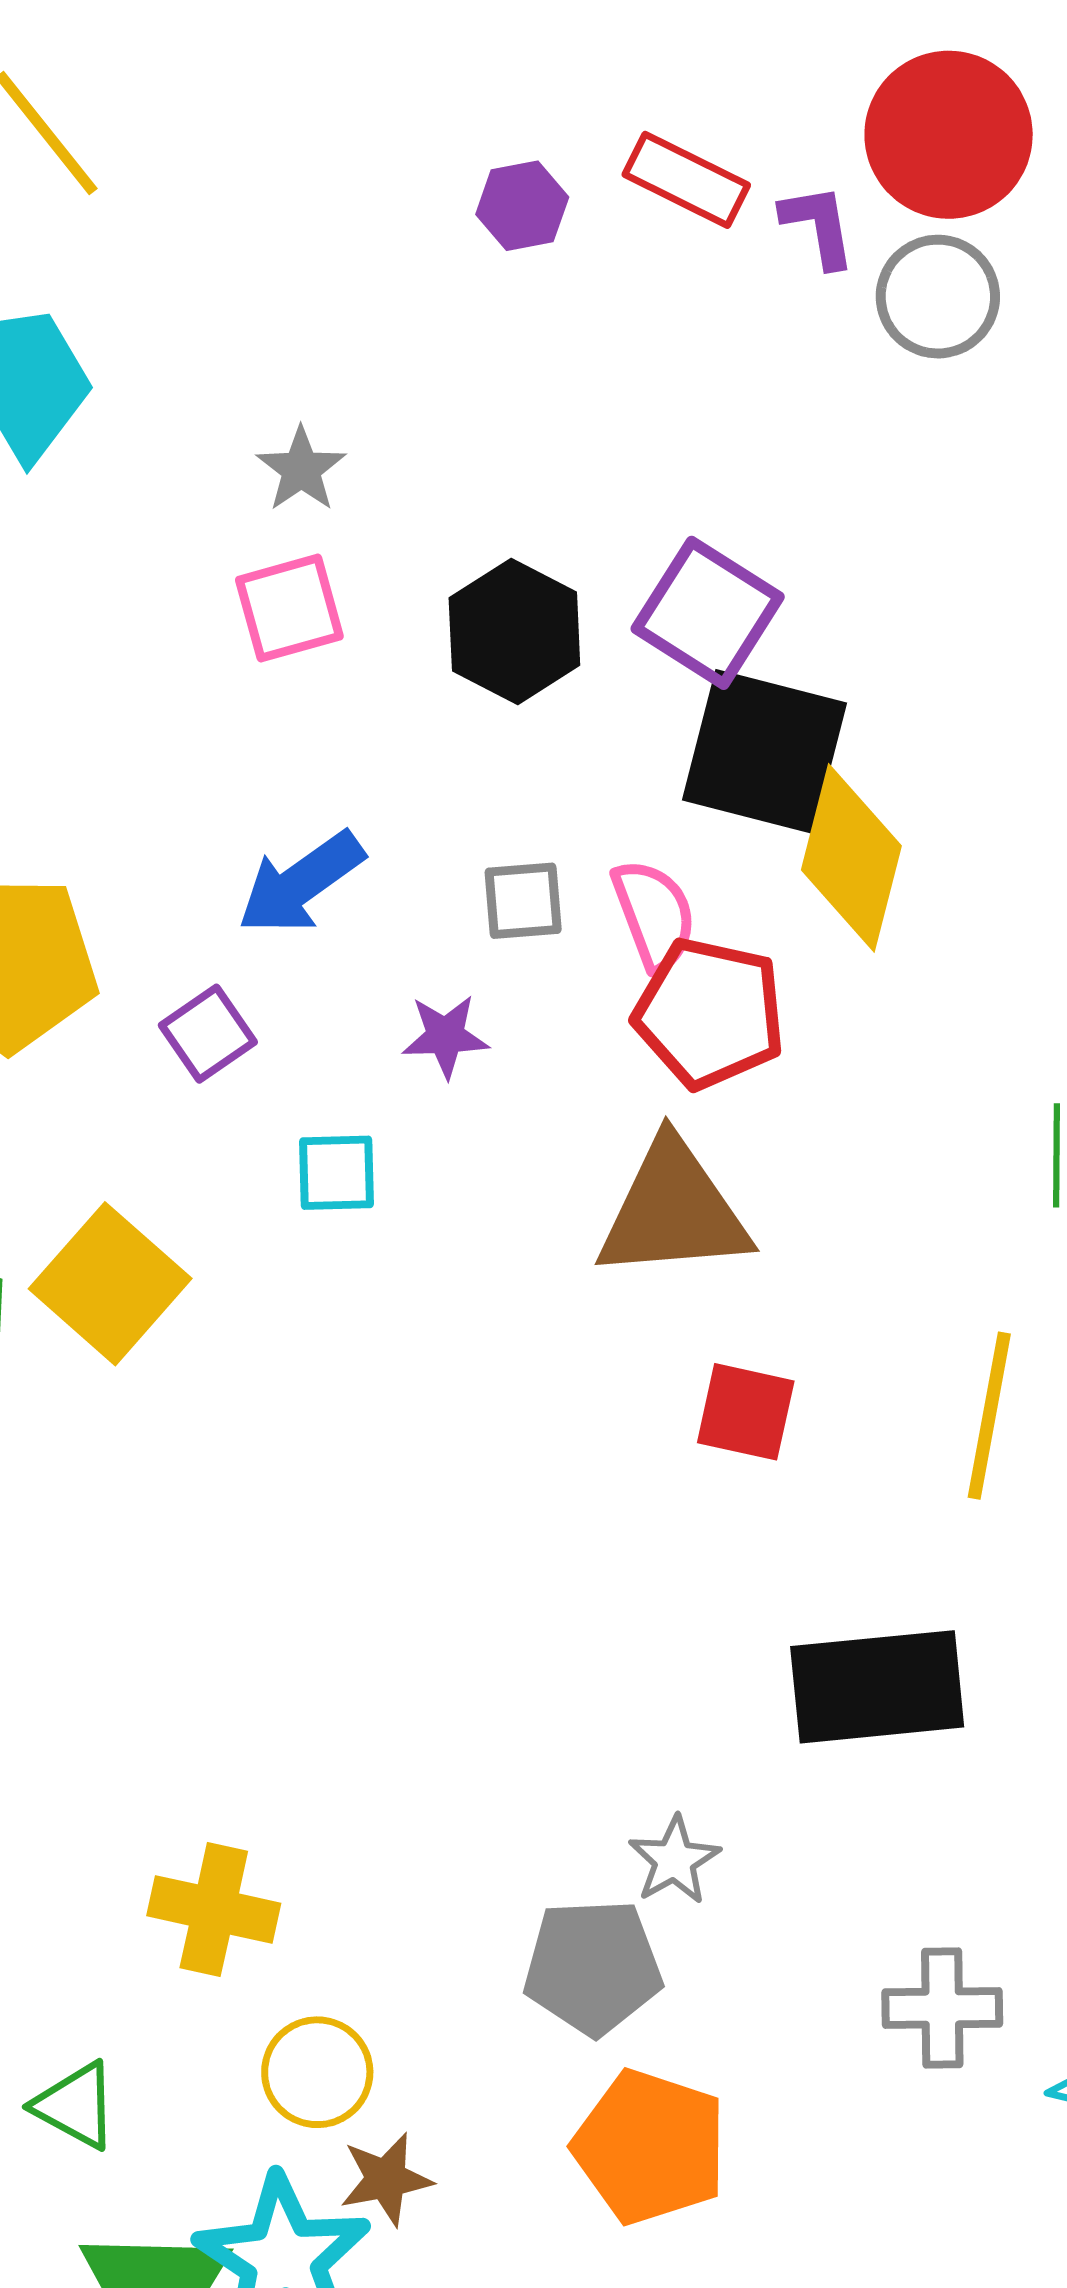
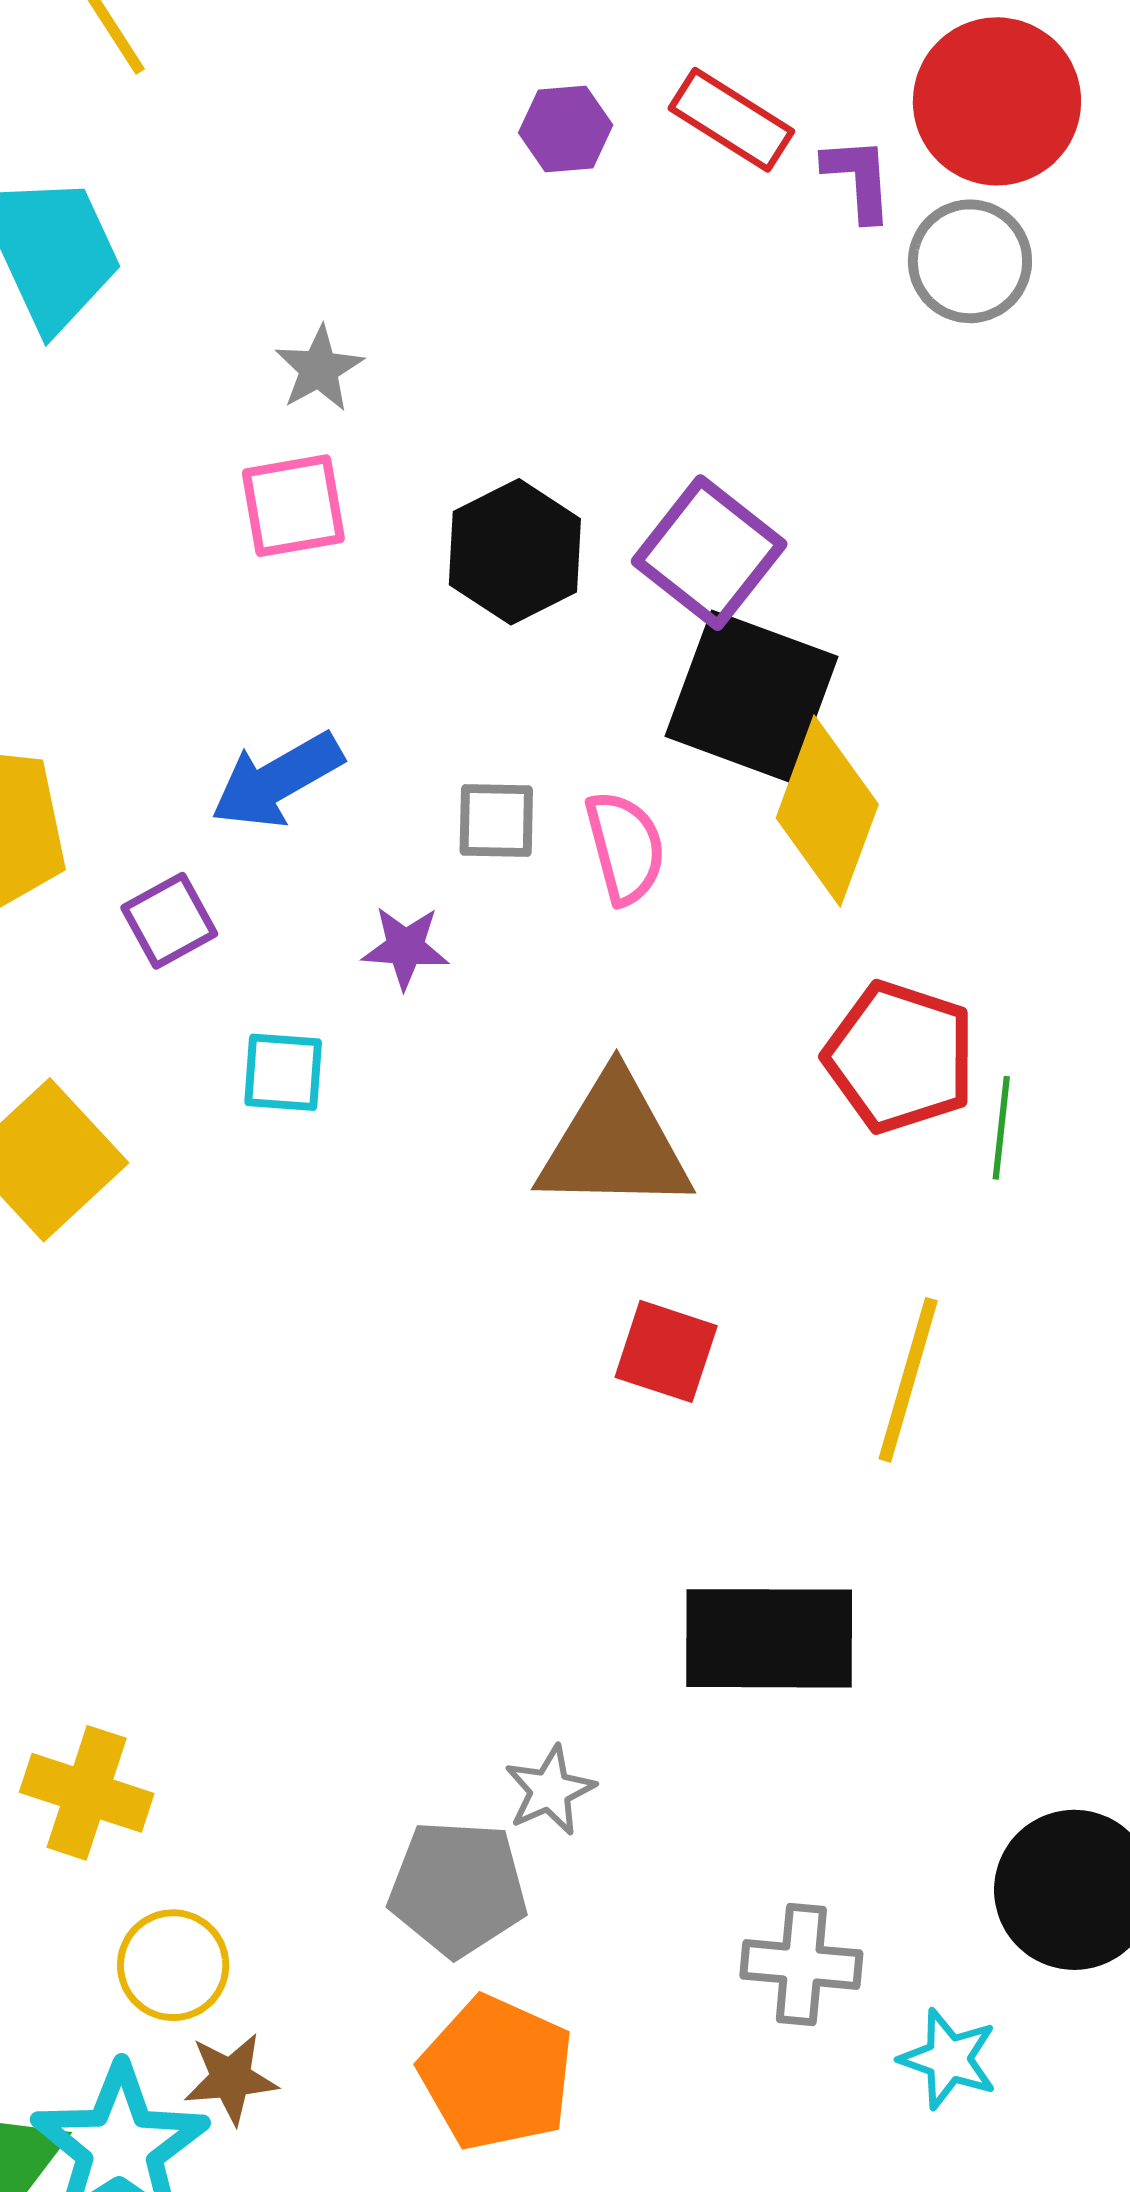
red pentagon: (710, 1013) -> (900, 1057), moved

